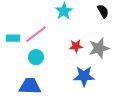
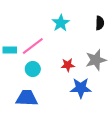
black semicircle: (103, 11) -> (100, 23), turned 32
red star: (76, 46) -> (68, 65), moved

